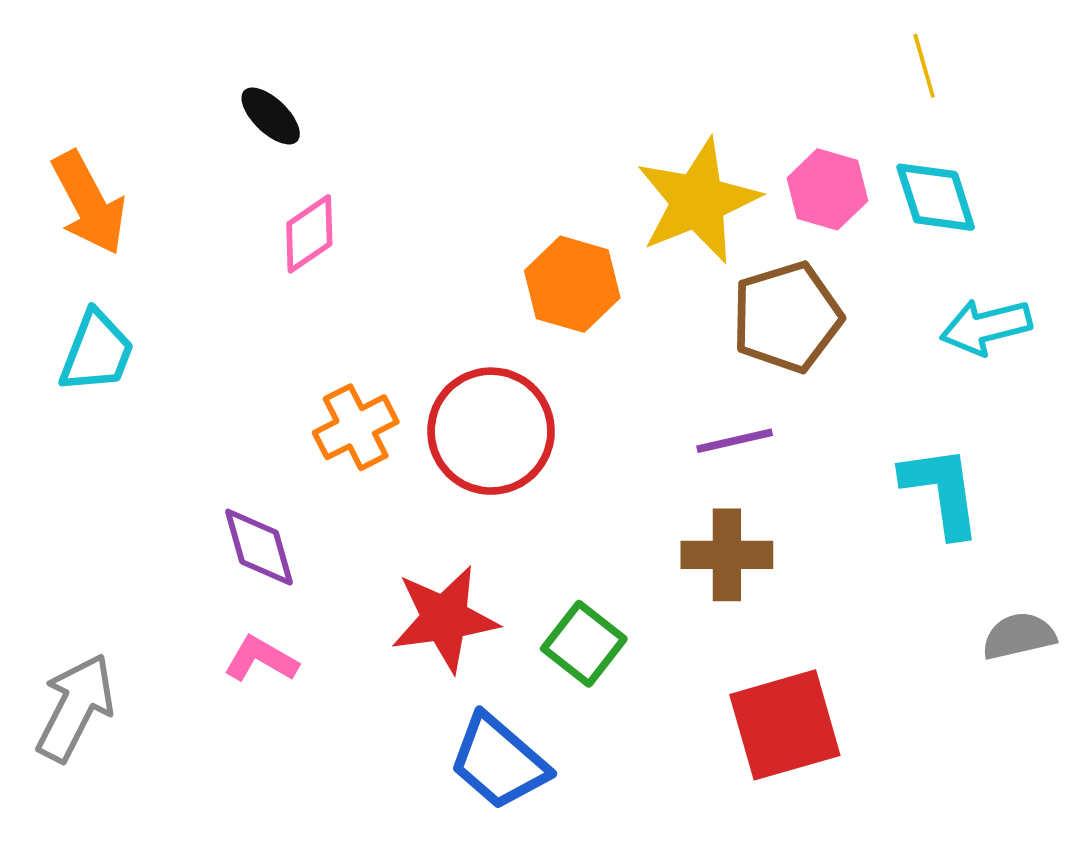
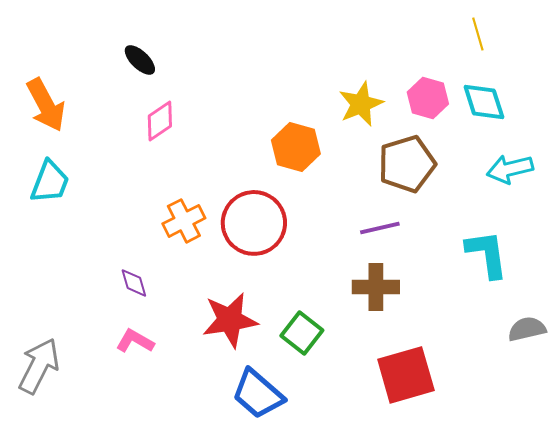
yellow star: (698, 201) -> (361, 104), size x0.7
purple diamond: (259, 547) -> (134, 283), size x0.7

